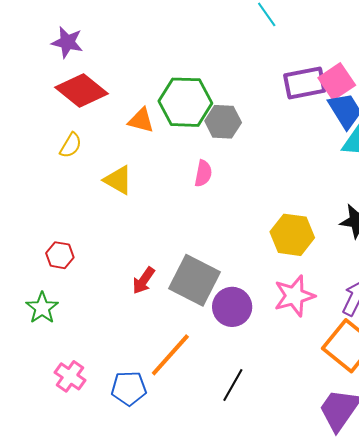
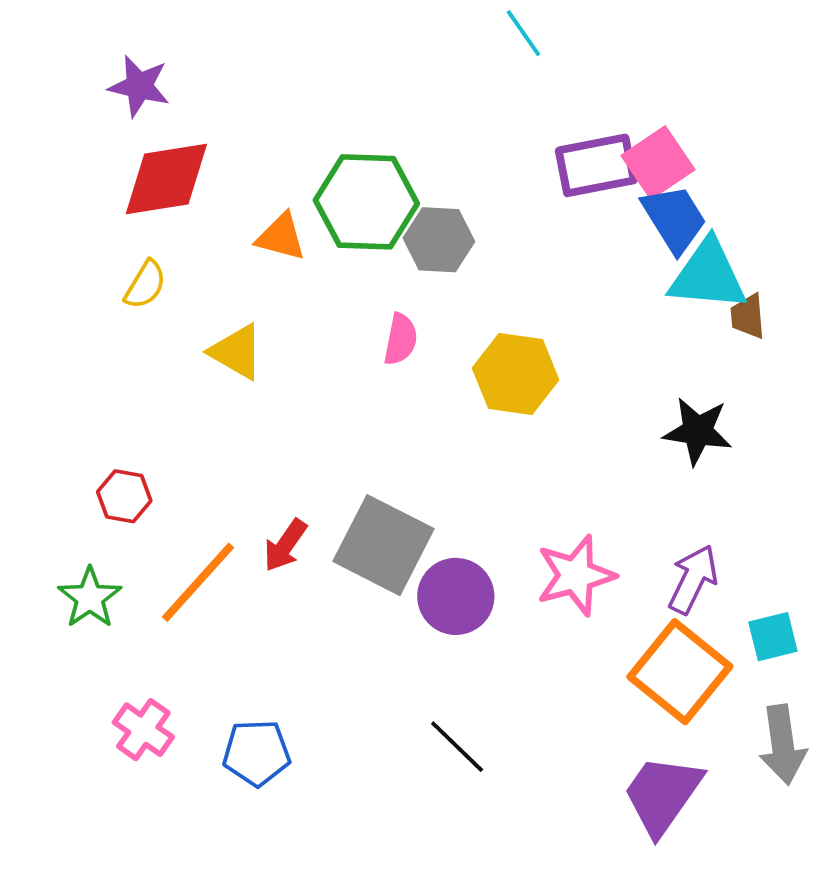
red diamond: (81, 90) -> (166, 179), turned -48
yellow hexagon: (292, 235) -> (516, 374), moved
orange line: (170, 355) -> (198, 582), moved
black line: (233, 385) -> (457, 747), turned -76

